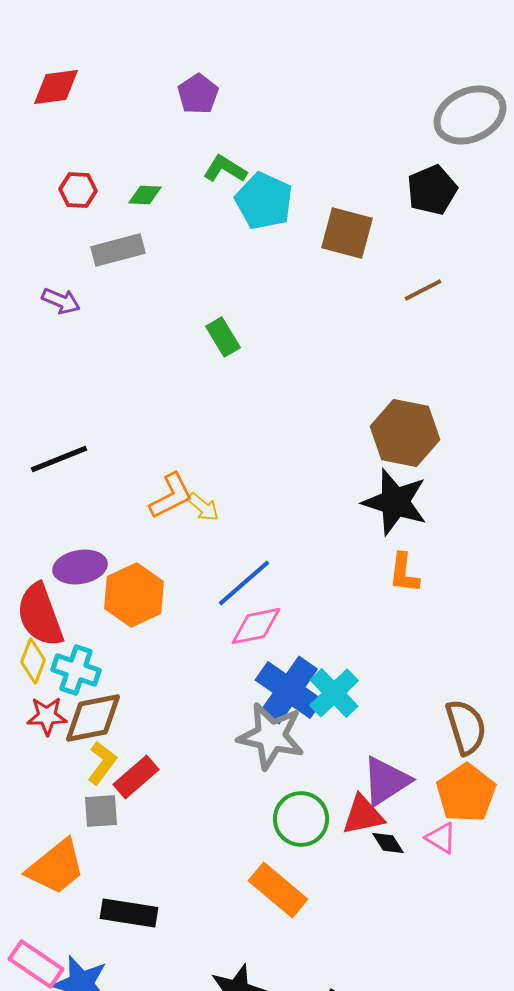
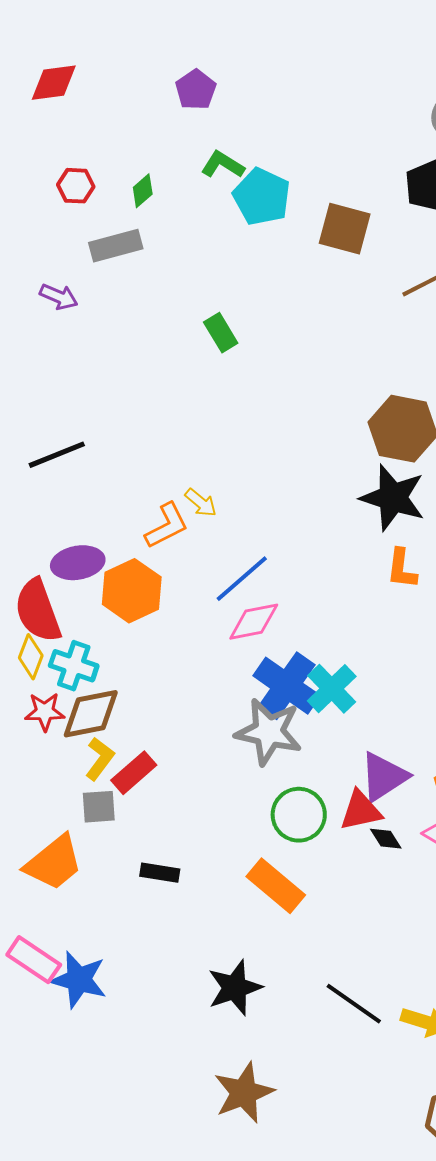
green diamond: (145, 195) -> (143, 191), turned -44
orange L-shape: (171, 496) -> (167, 526), moved
black rectangle: (129, 913) -> (160, 873), moved, size x0.7

